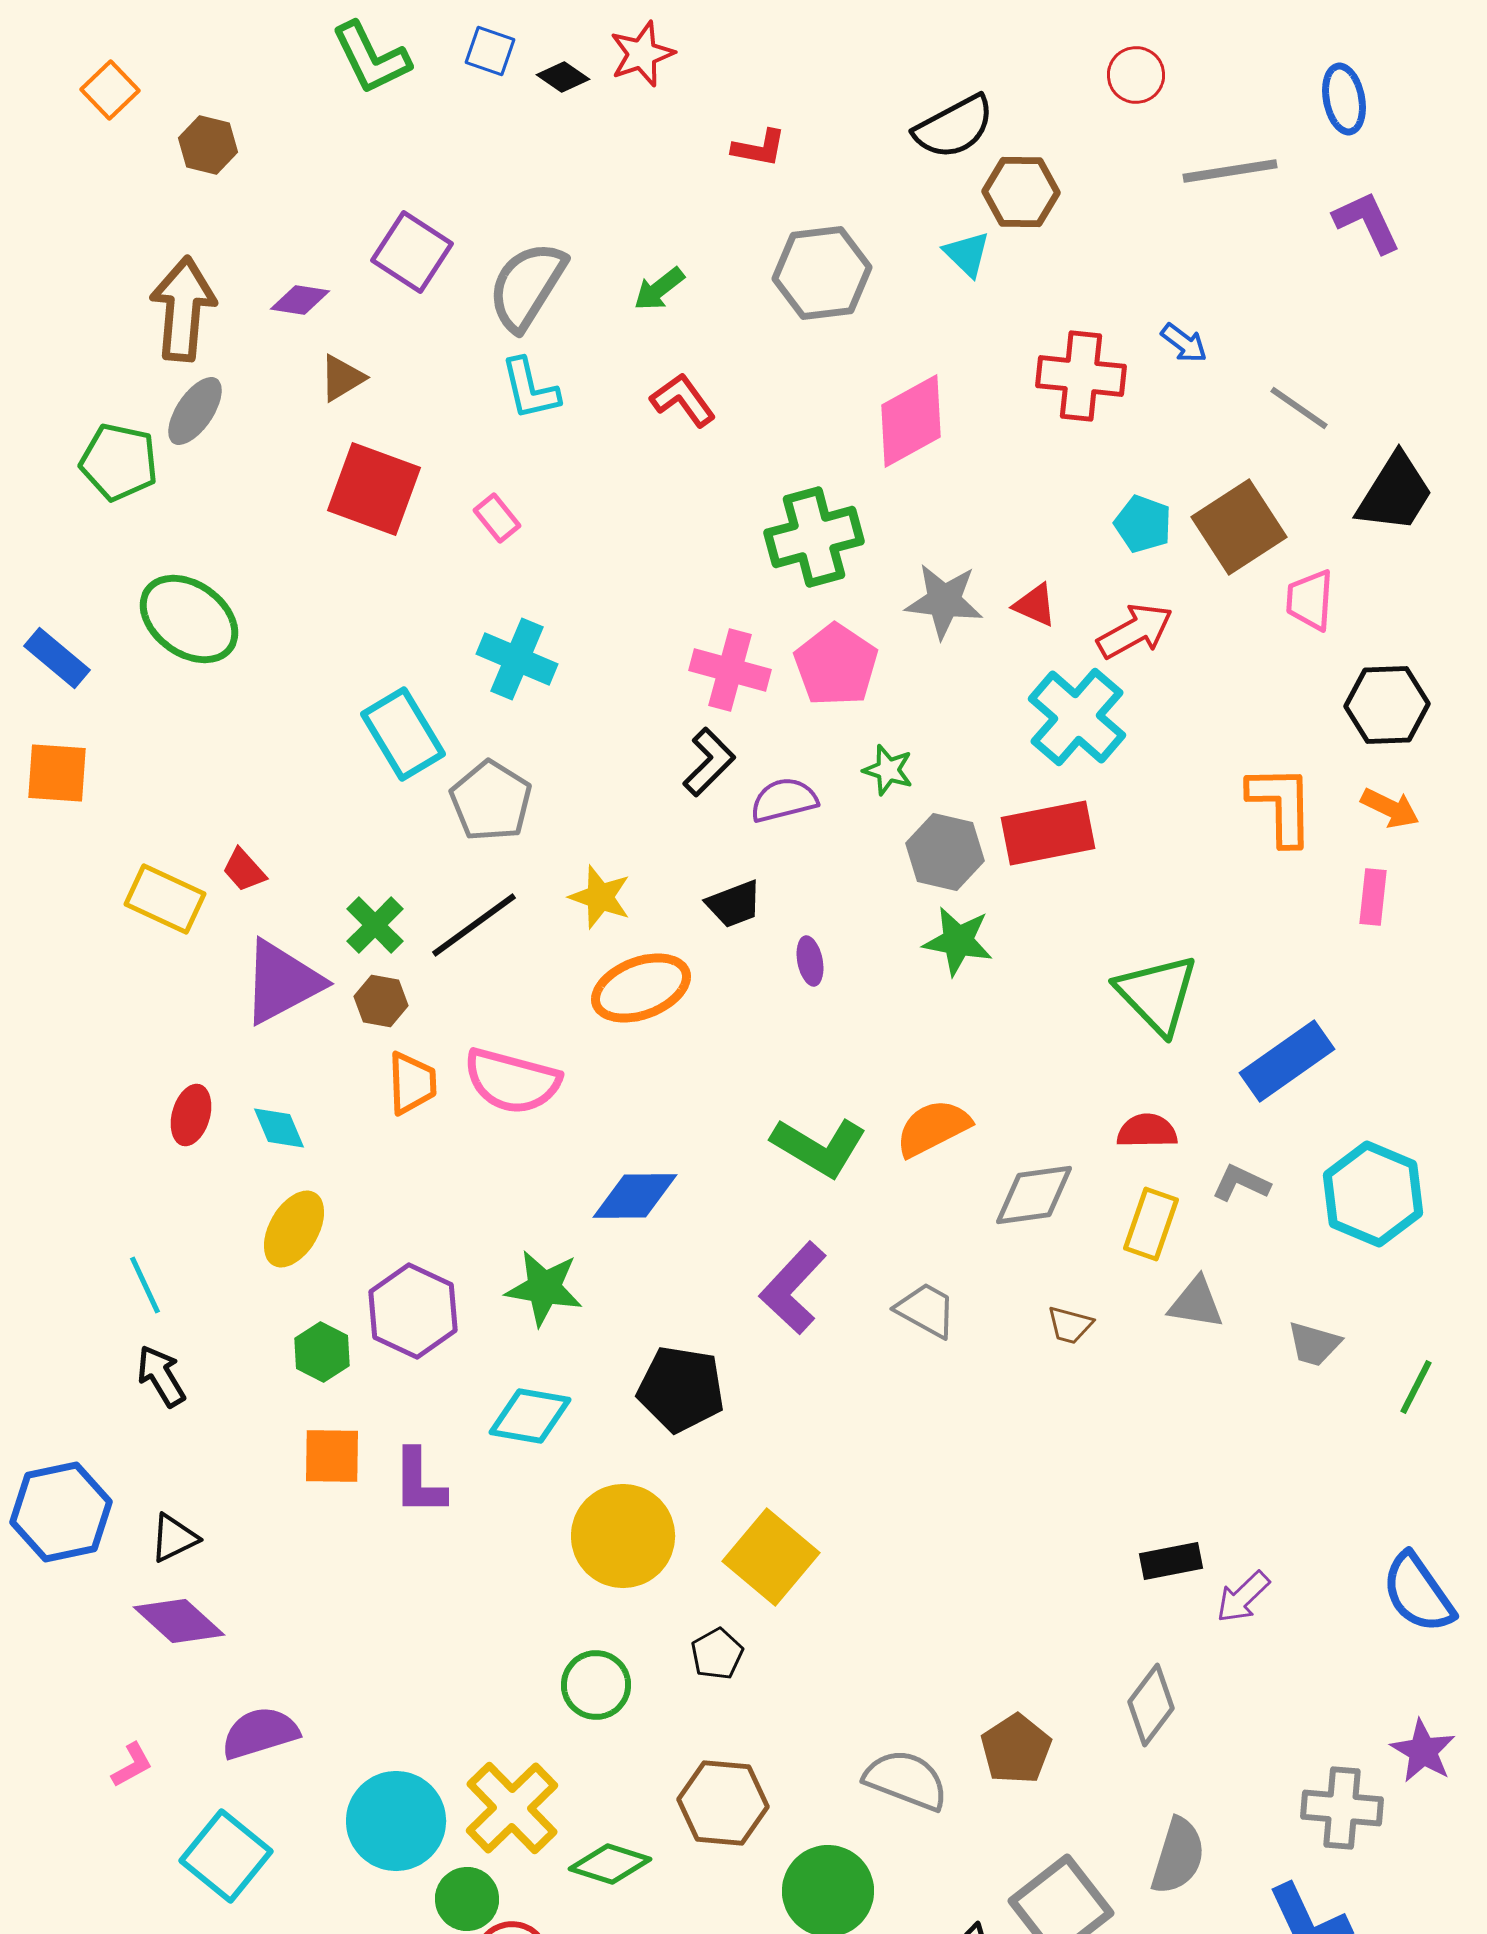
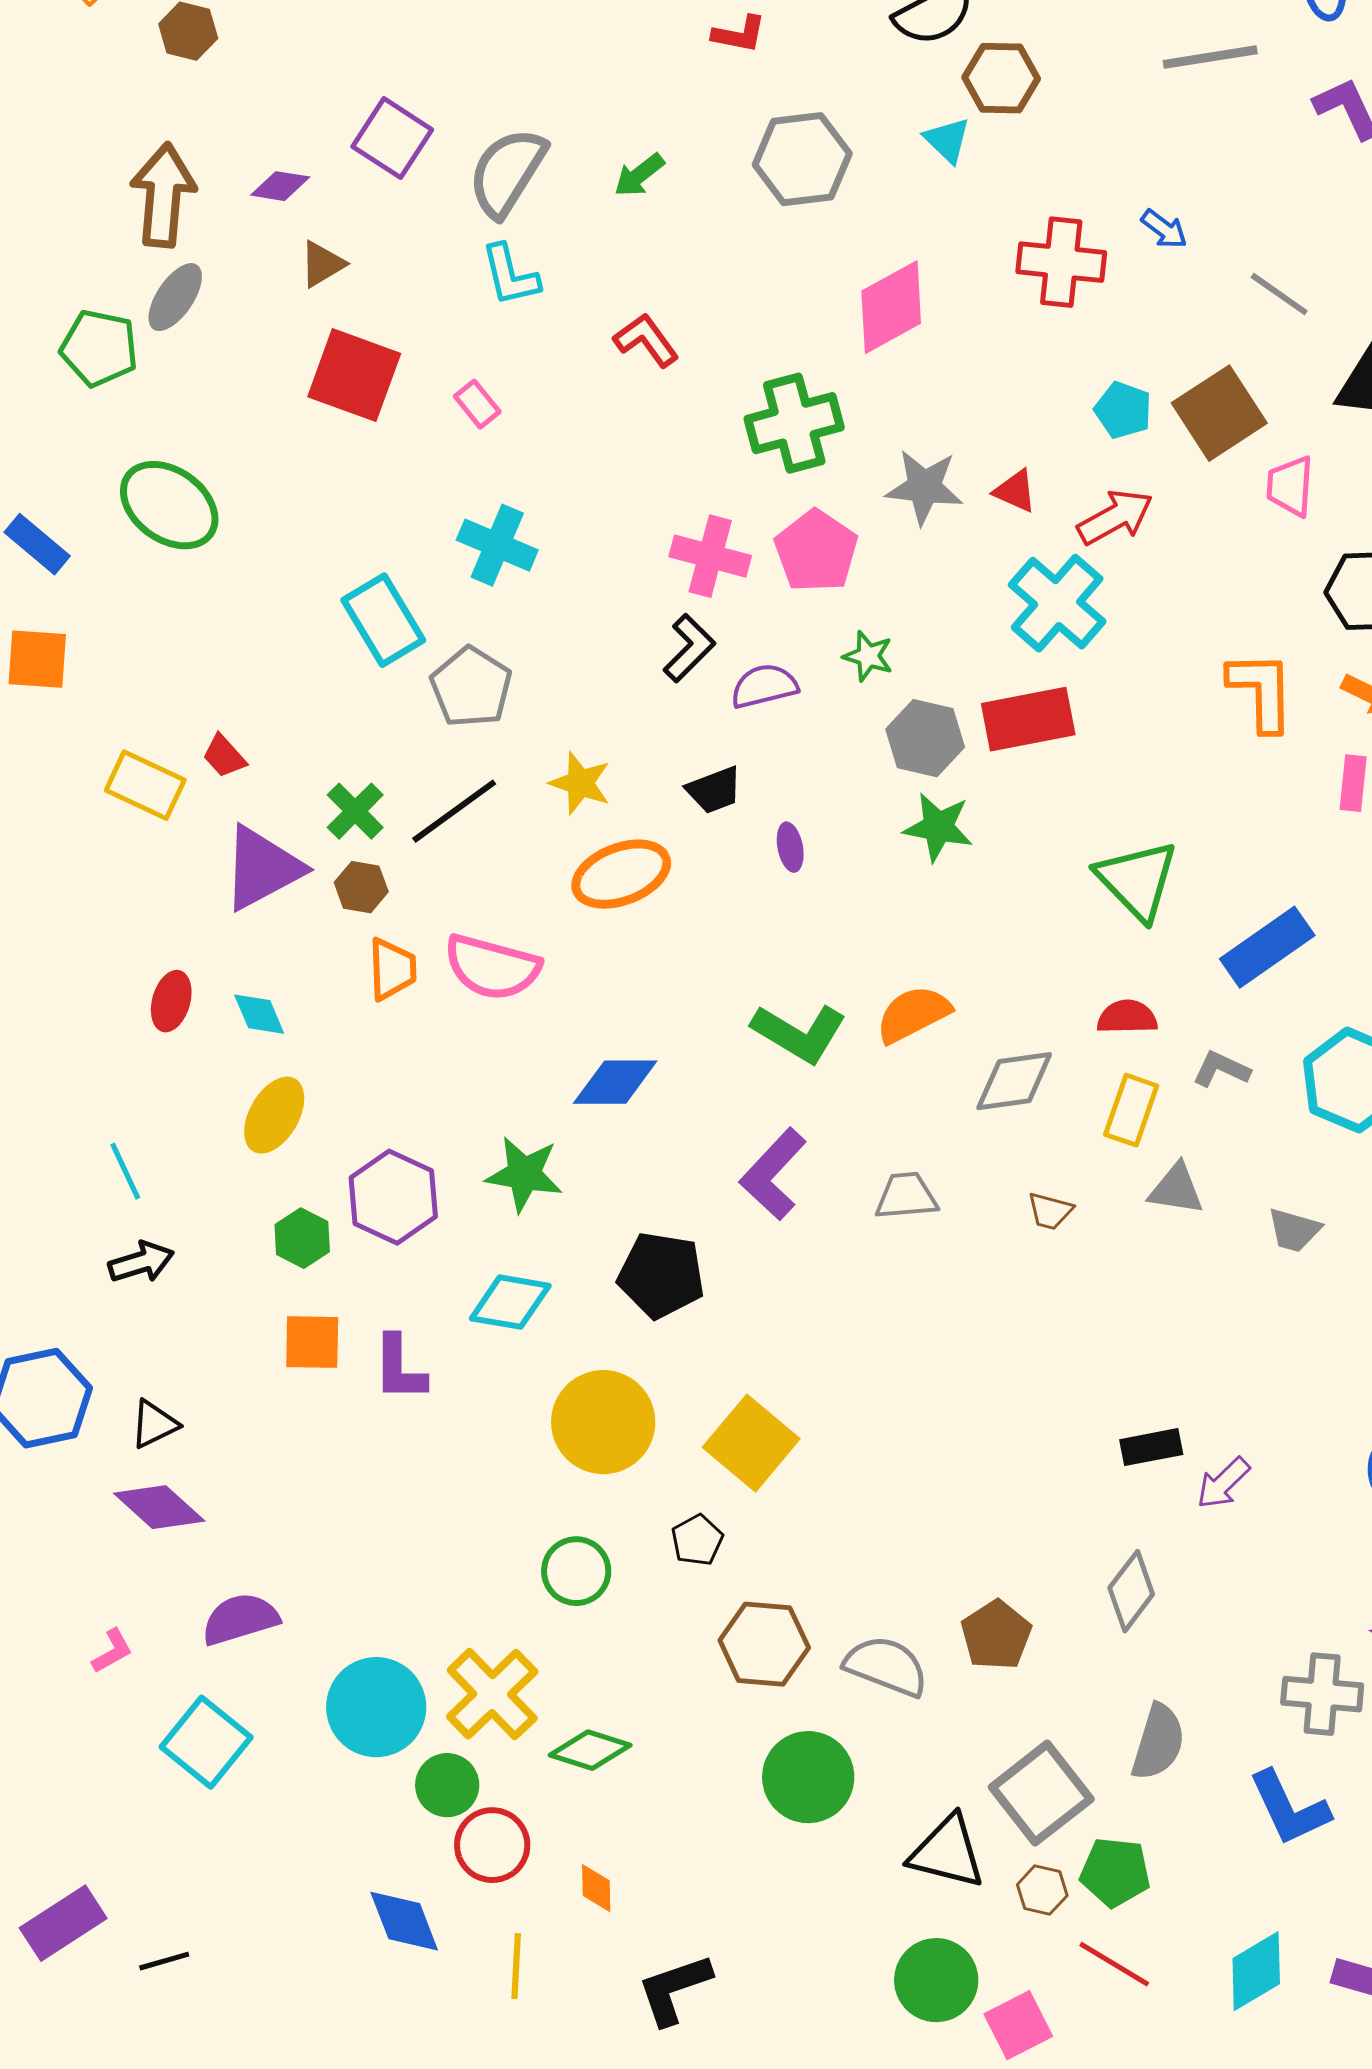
red L-shape: (683, 400) -> (646, 340), moved
gray trapezoid: (926, 1310) -> (906, 1196), turned -34
black arrow: (161, 1376) -> (141, 1262), turned 104
brown hexagon: (723, 1803) -> (764, 1644), moved

